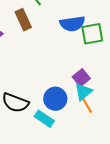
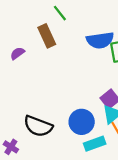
cyan rectangle: (44, 119) -> (95, 144), moved, turned -54

